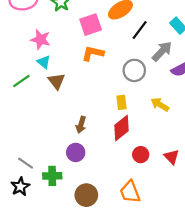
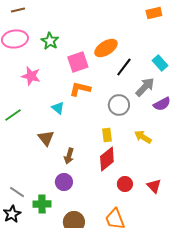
cyan triangle: (44, 62) -> (58, 108), moved
brown triangle: (56, 81) -> (46, 138), moved

